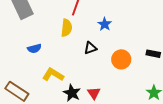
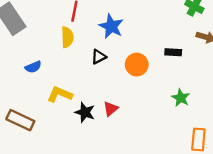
blue star: (105, 24) -> (111, 26), size x1.5
red triangle: (94, 93) -> (111, 109), turned 32

